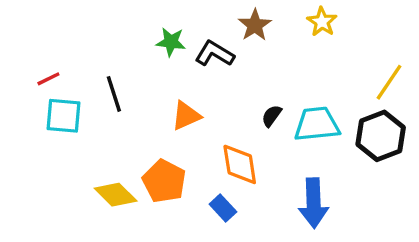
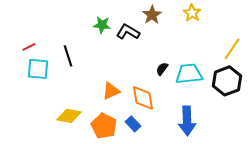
orange triangle: (186, 116) -> (111, 91), moved
orange pentagon: (164, 181) -> (104, 126), moved
yellow diamond: (116, 195) -> (69, 116), turned -35

